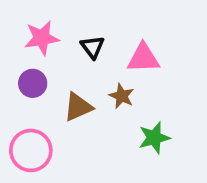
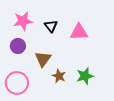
brown star: (122, 96) -> (59, 76), moved
brown triangle: (78, 107) -> (43, 59), turned -30

